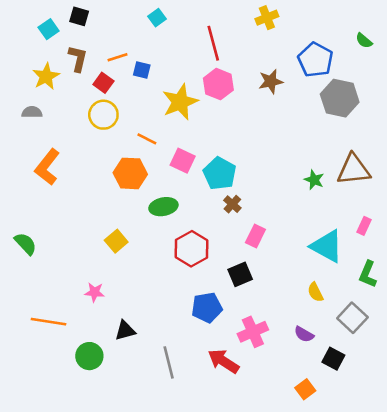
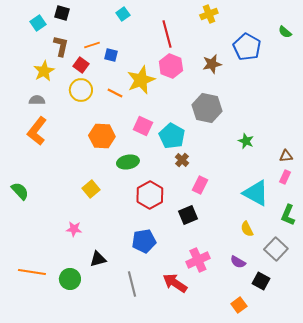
yellow star: (46, 76) -> (44, 71), moved
gray hexagon: (340, 98) -> (207, 108), moved
gray semicircle: (32, 112) -> (37, 100), moved
orange line: (147, 139) -> (115, 93), moved
brown triangle: (354, 170) -> (286, 156), moved, size x0.5
blue pentagon: (207, 308) -> (144, 241), moved
orange line: (49, 322) -> (32, 272), moved

